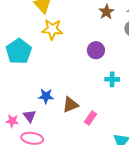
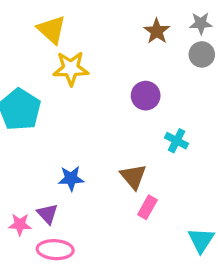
cyan cross: (112, 79) -> (177, 141), turned 32
brown triangle: (70, 105) -> (133, 177), moved, turned -42

